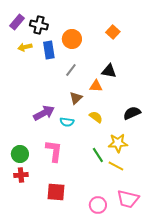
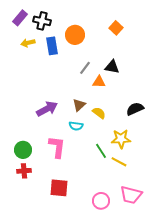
gray line: (71, 70) -> (85, 68), moved
brown triangle: (76, 98) -> (79, 105), moved
cyan semicircle: (67, 122) -> (76, 126), moved

